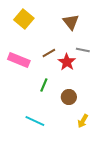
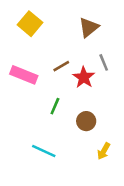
brown triangle: (71, 22) -> (89, 27), turned 30
gray line: (83, 50) -> (104, 62), turned 56

